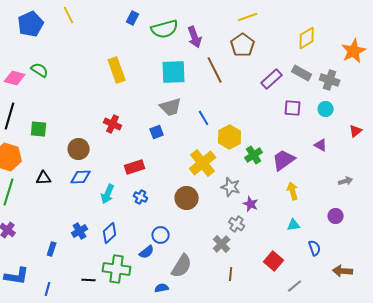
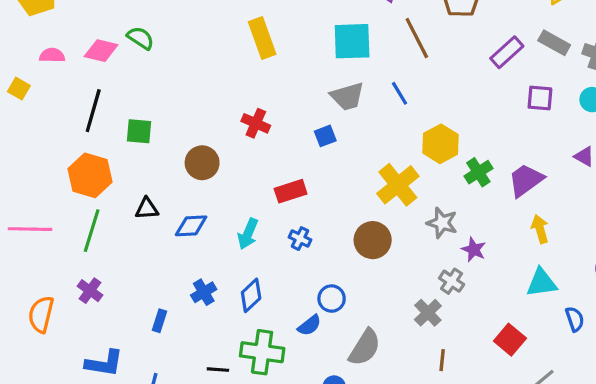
blue line: (204, 118) -> (399, 93), moved
blue diamond: (81, 177) -> (191, 226), moved
cyan triangle: (294, 225) -> (542, 283), size x1.5

